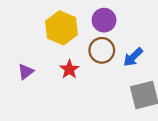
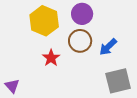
purple triangle: (26, 72) -> (12, 86), moved, turned -35

